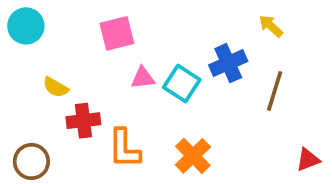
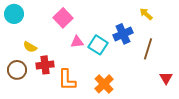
pink square: (117, 33) -> (63, 18), turned -30
red triangle: (308, 160) -> (166, 78), moved, turned -40
brown circle: (31, 161) -> (17, 70), moved

